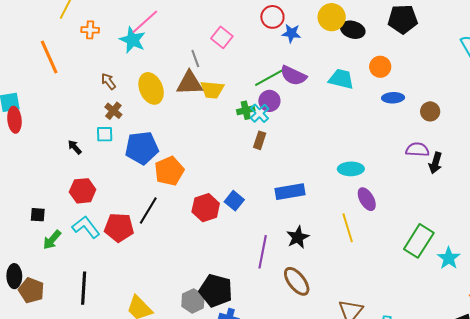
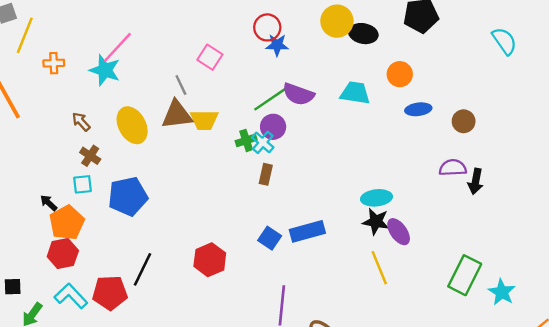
blue star: (291, 33) -> (277, 45), moved
orange pentagon: (169, 171) -> (67, 223), moved
blue square: (234, 201) -> (270, 238), moved
black star: (298, 237) -> (376, 222), moved, turned -30

